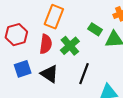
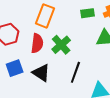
green rectangle: (95, 29) -> (87, 13), moved, turned -40

